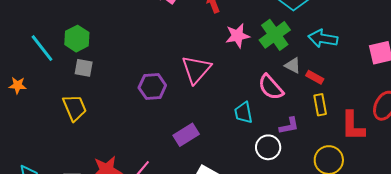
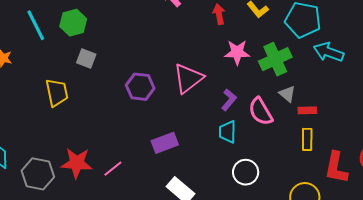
cyan arrow: (323, 39) -> (329, 52), moved
gray square: (84, 68) -> (86, 58), moved
red rectangle: (315, 77) -> (307, 110), turned -42
purple L-shape: (289, 126) -> (229, 100), moved, turned -50

